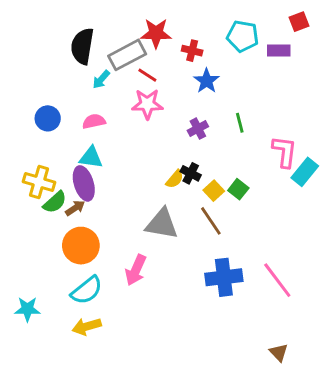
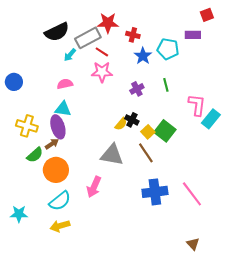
cyan pentagon: (243, 36) -> (168, 49), moved
black semicircle: (82, 46) -> (57, 32), turned -125
blue circle: (48, 118) -> (14, 82), moved
green square: (238, 189) -> (165, 131), size x1.5
green semicircle: (55, 202) -> (35, 155), moved

